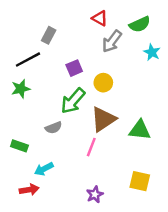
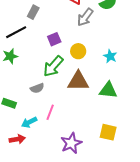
cyan star: (152, 52) -> (110, 56), moved
brown triangle: (103, 119) -> (78, 81), turned 35
pink line: (91, 147) -> (50, 112), moved
purple star: (95, 194) -> (71, 143), size x1.5

